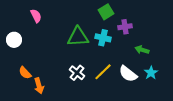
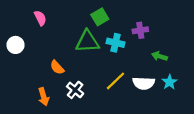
green square: (106, 12) -> (100, 17), moved
orange semicircle: (25, 73) -> (57, 67), moved
white cross: (77, 73) -> (75, 90), moved
white semicircle: (128, 74) -> (144, 83), turned -36

